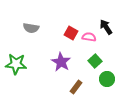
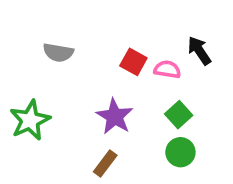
green star: (16, 64) -> (30, 120), turned -30
green circle: (107, 79) -> (180, 152), moved
brown rectangle: (76, 87) -> (105, 163), moved

